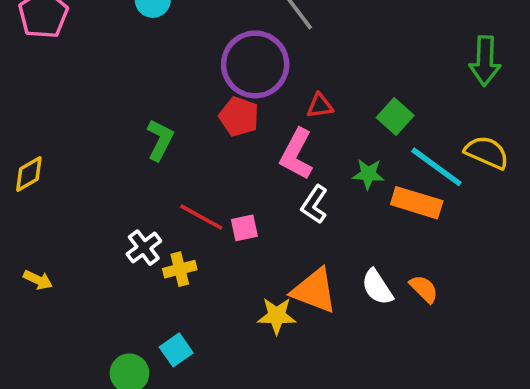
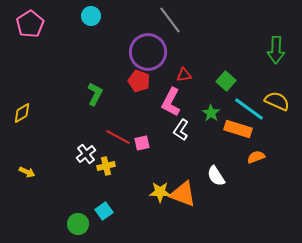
green star: (368, 174) -> (211, 113), turned 30
orange semicircle: (424, 289) -> (256, 157), moved, turned -66
orange triangle: (314, 291) -> (183, 194), moved

